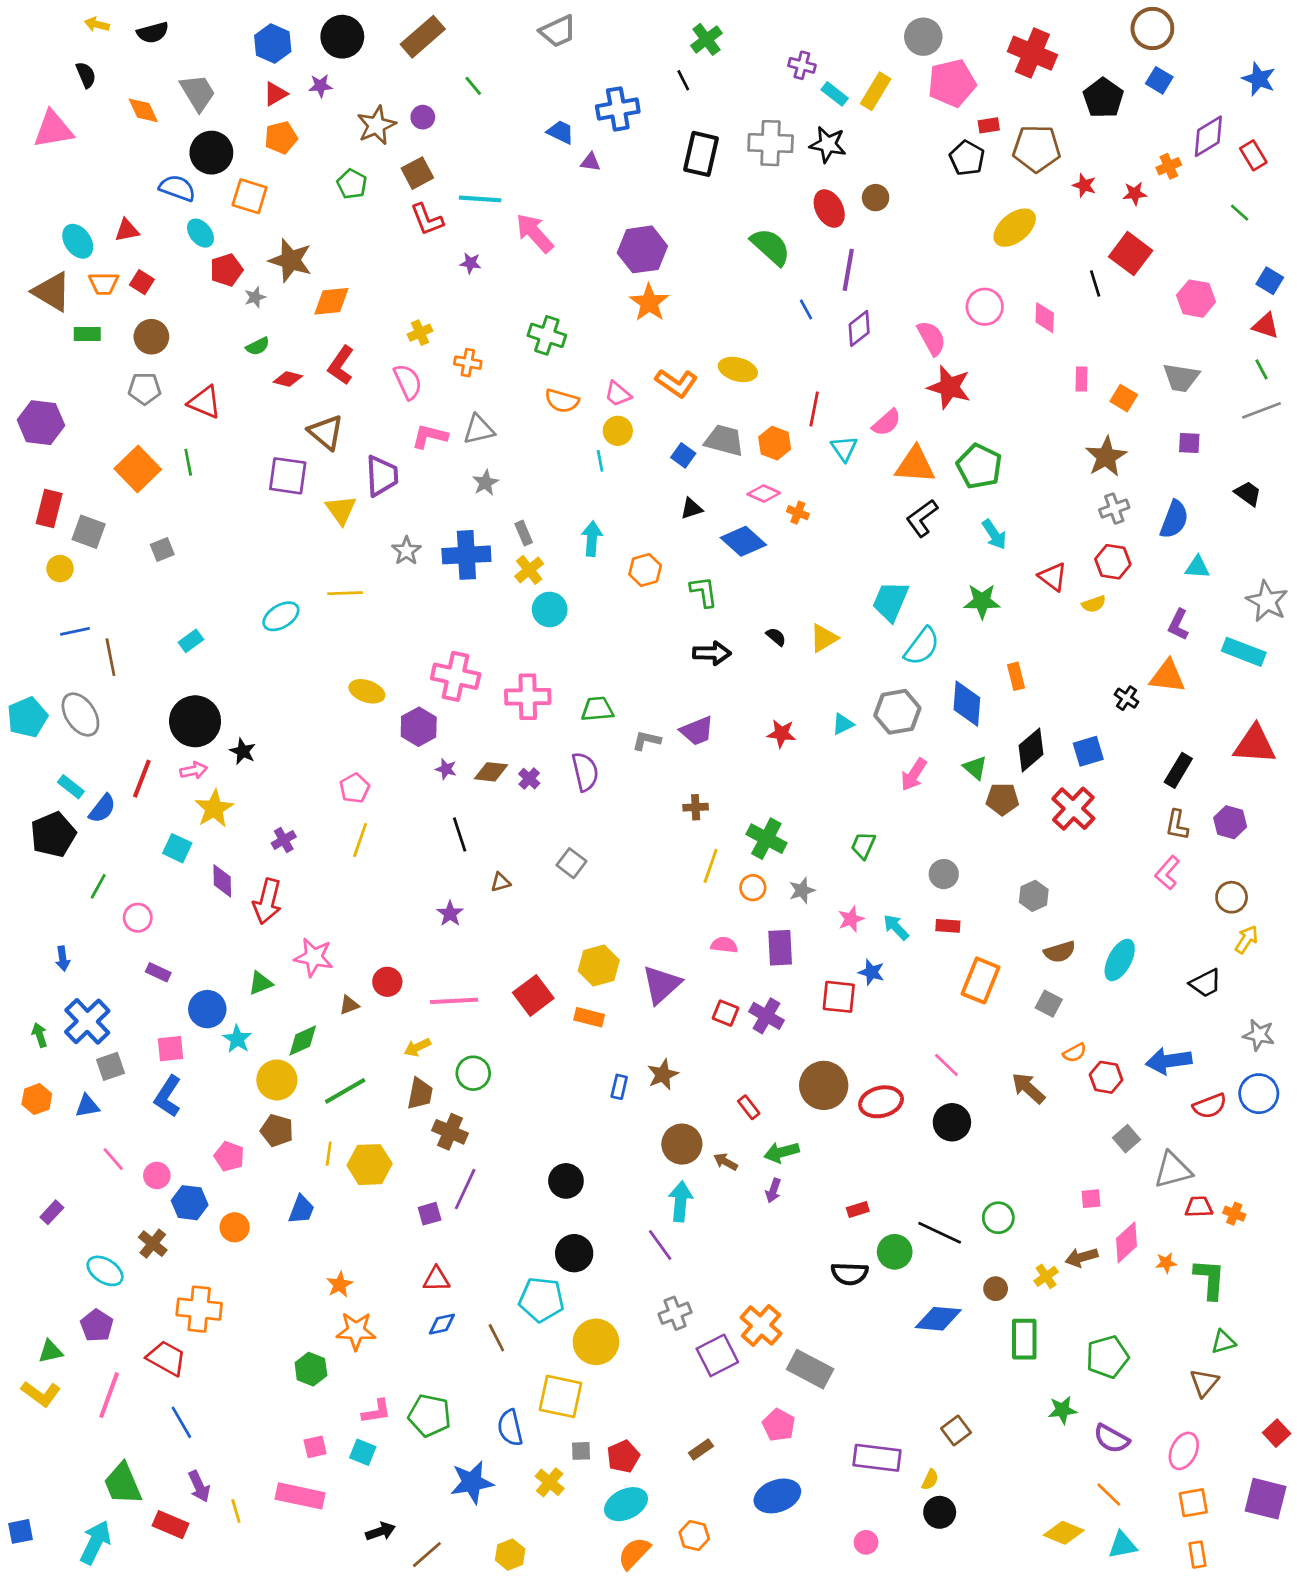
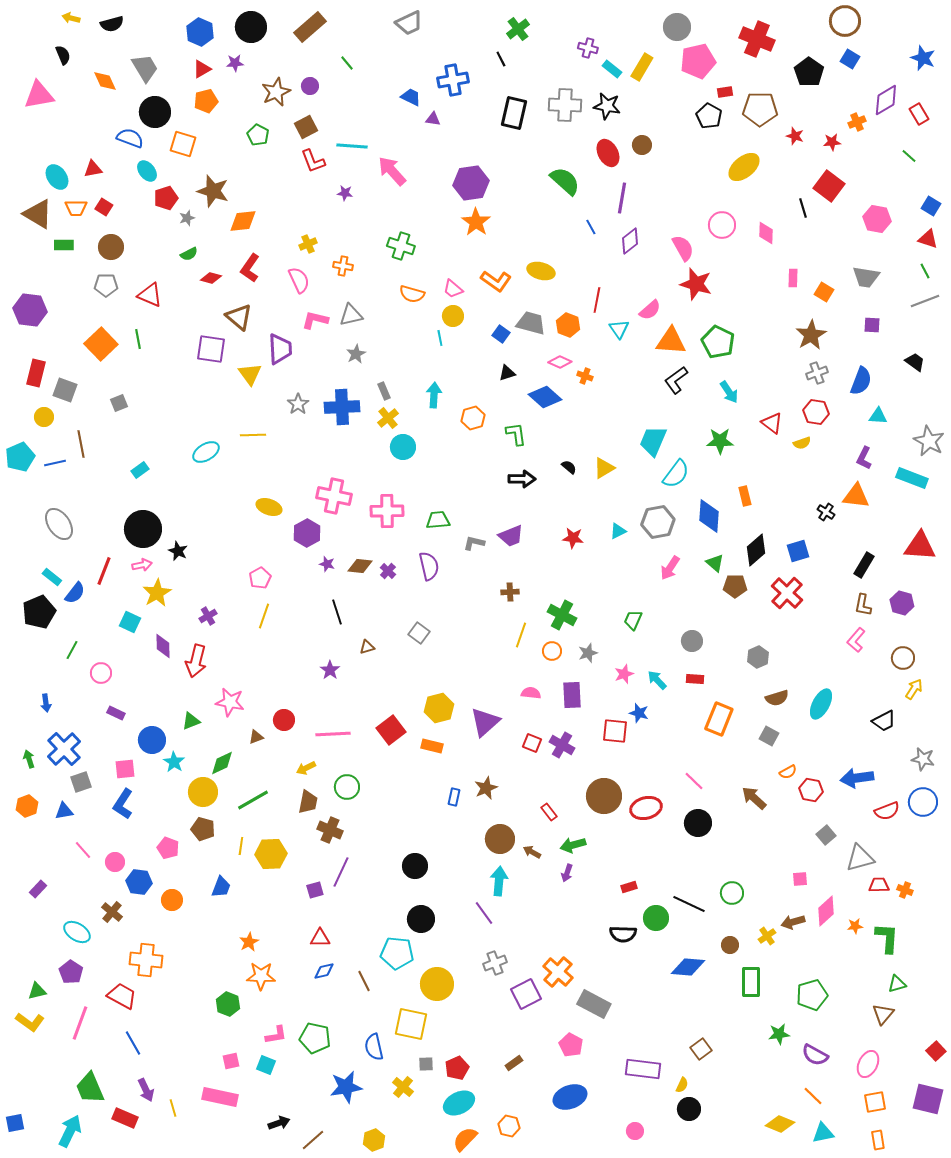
brown line: (110, 657) -> (81, 444), moved
cyan pentagon: (27, 717) -> (20, 457), moved

